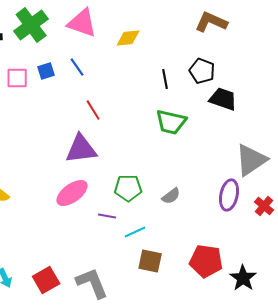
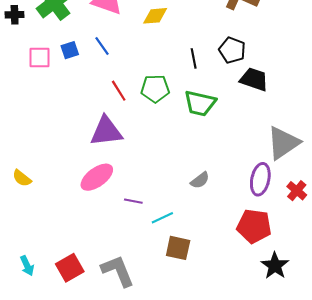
green pentagon: (128, 188) -> (155, 89), moved
red pentagon: (206, 261) -> (254, 226), moved

